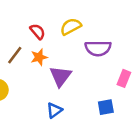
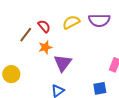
purple semicircle: (98, 48) -> (99, 20), moved
brown line: (15, 55) -> (26, 35), moved

